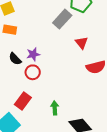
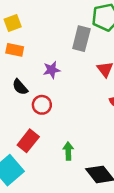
gray rectangle: (62, 19) -> (81, 39), turned -30
purple star: (33, 54) -> (52, 70), moved

